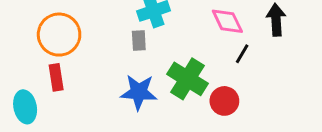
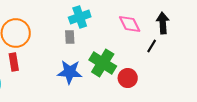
black line: (242, 54) -> (152, 46), moved

